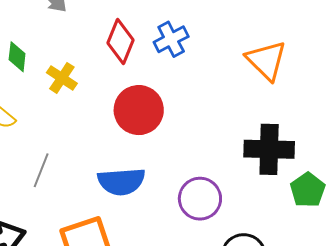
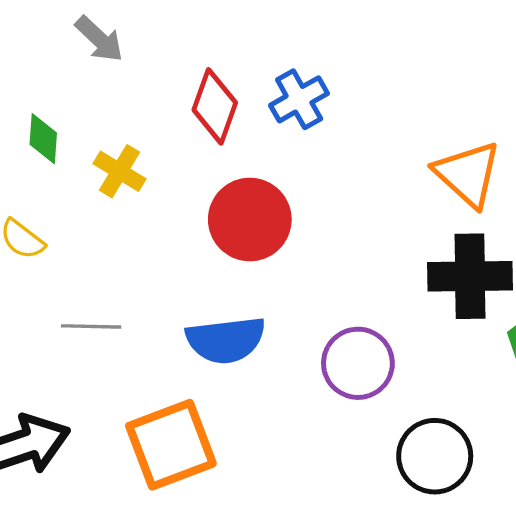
orange triangle: (266, 60) -> (468, 174), moved
gray line: (41, 170) -> (91, 326), turned 72

